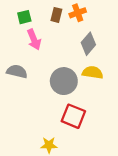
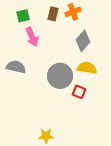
red square: (73, 116) -> (79, 92), moved, size x0.6

